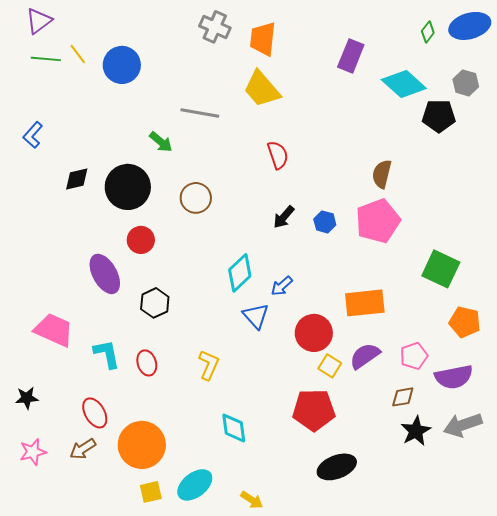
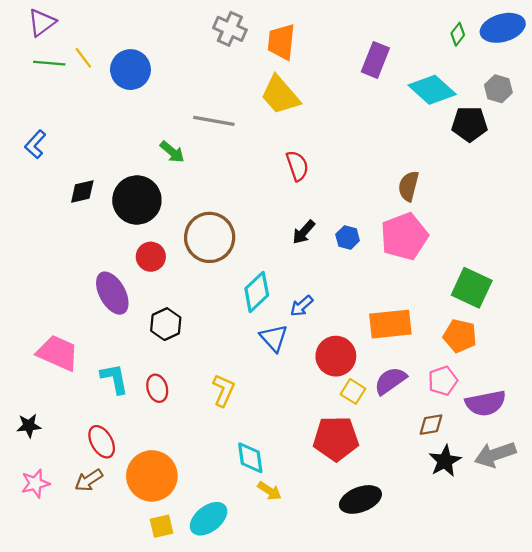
brown circle: (196, 198) -> (210, 237), moved, size x1.5
orange pentagon: (465, 322) -> (460, 336), moved
yellow arrow: (252, 500) -> (270, 491), moved

